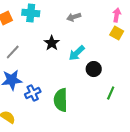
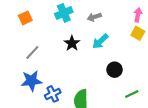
cyan cross: (31, 13) -> (64, 13), moved, turned -30
cyan arrow: (77, 53) -> (100, 41), moved
green line: (111, 93) -> (132, 94), turned 40

